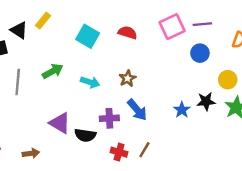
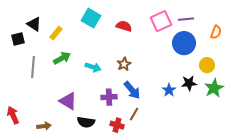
yellow rectangle: (43, 21) -> (56, 33), moved
cyan square: (88, 36) -> (91, 18), moved
blue circle: (200, 53) -> (184, 43), size x1.5
black semicircle: (85, 135) -> (86, 122), moved
brown line: (144, 150) -> (134, 114), moved

